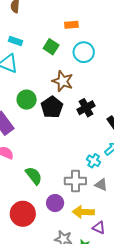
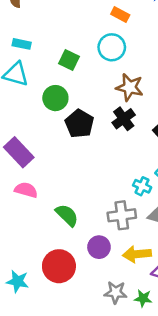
orange rectangle: (71, 25) -> (120, 15), moved, turned 40
green square: (51, 47) -> (69, 60), moved
brown star: (63, 81) -> (130, 87), moved
green circle: (27, 100) -> (55, 98), moved

